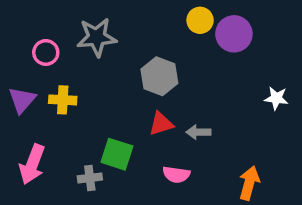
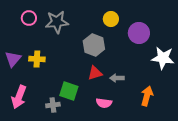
yellow circle: (200, 20) -> (111, 19), moved
purple circle: (234, 34) -> (139, 33), moved
pink circle: (46, 52) -> (29, 18), moved
white star: (276, 98) -> (163, 58), size x1.6
orange arrow: (249, 183) -> (147, 96), moved

